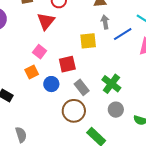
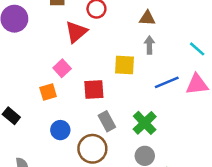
blue line: (123, 34) -> (167, 82), moved
blue circle: (51, 84) -> (60, 130), moved

